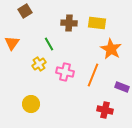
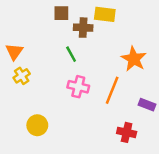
brown square: (25, 11) -> (61, 13), moved, turned 32
yellow rectangle: (97, 23) -> (105, 14), moved
green line: (49, 44) -> (71, 54), moved
yellow cross: (39, 64) -> (22, 76), moved

